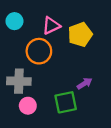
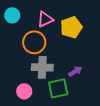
gray cross: (19, 81) -> (42, 67), moved

